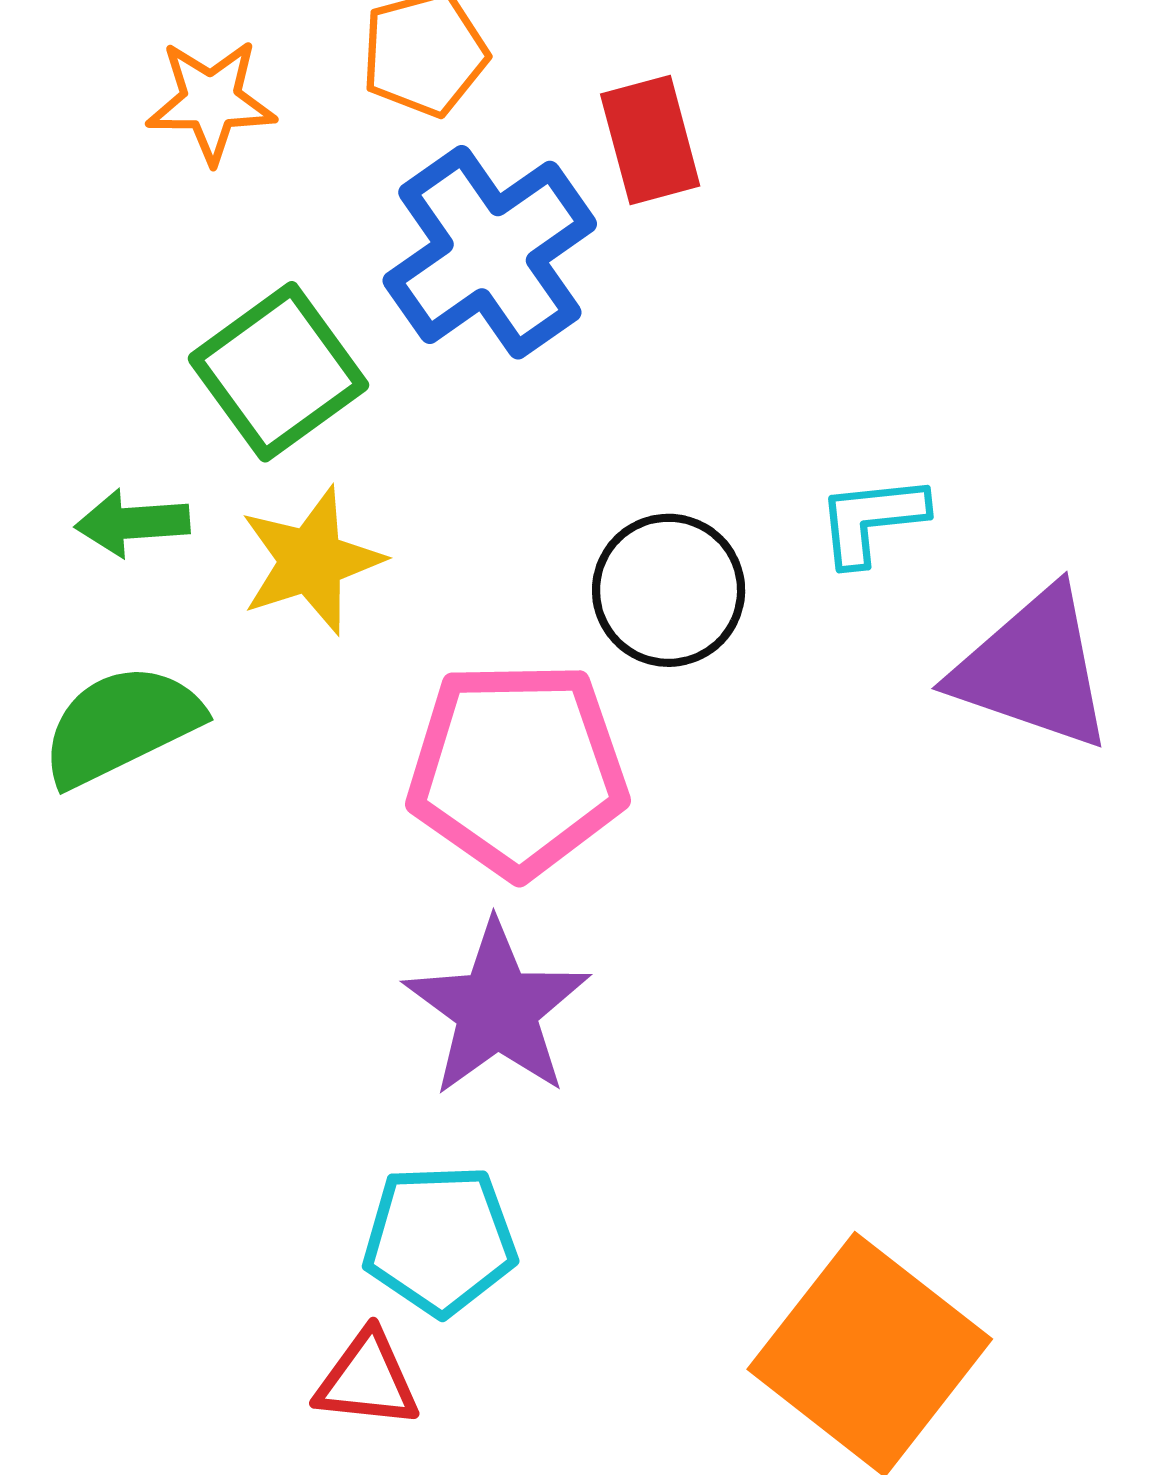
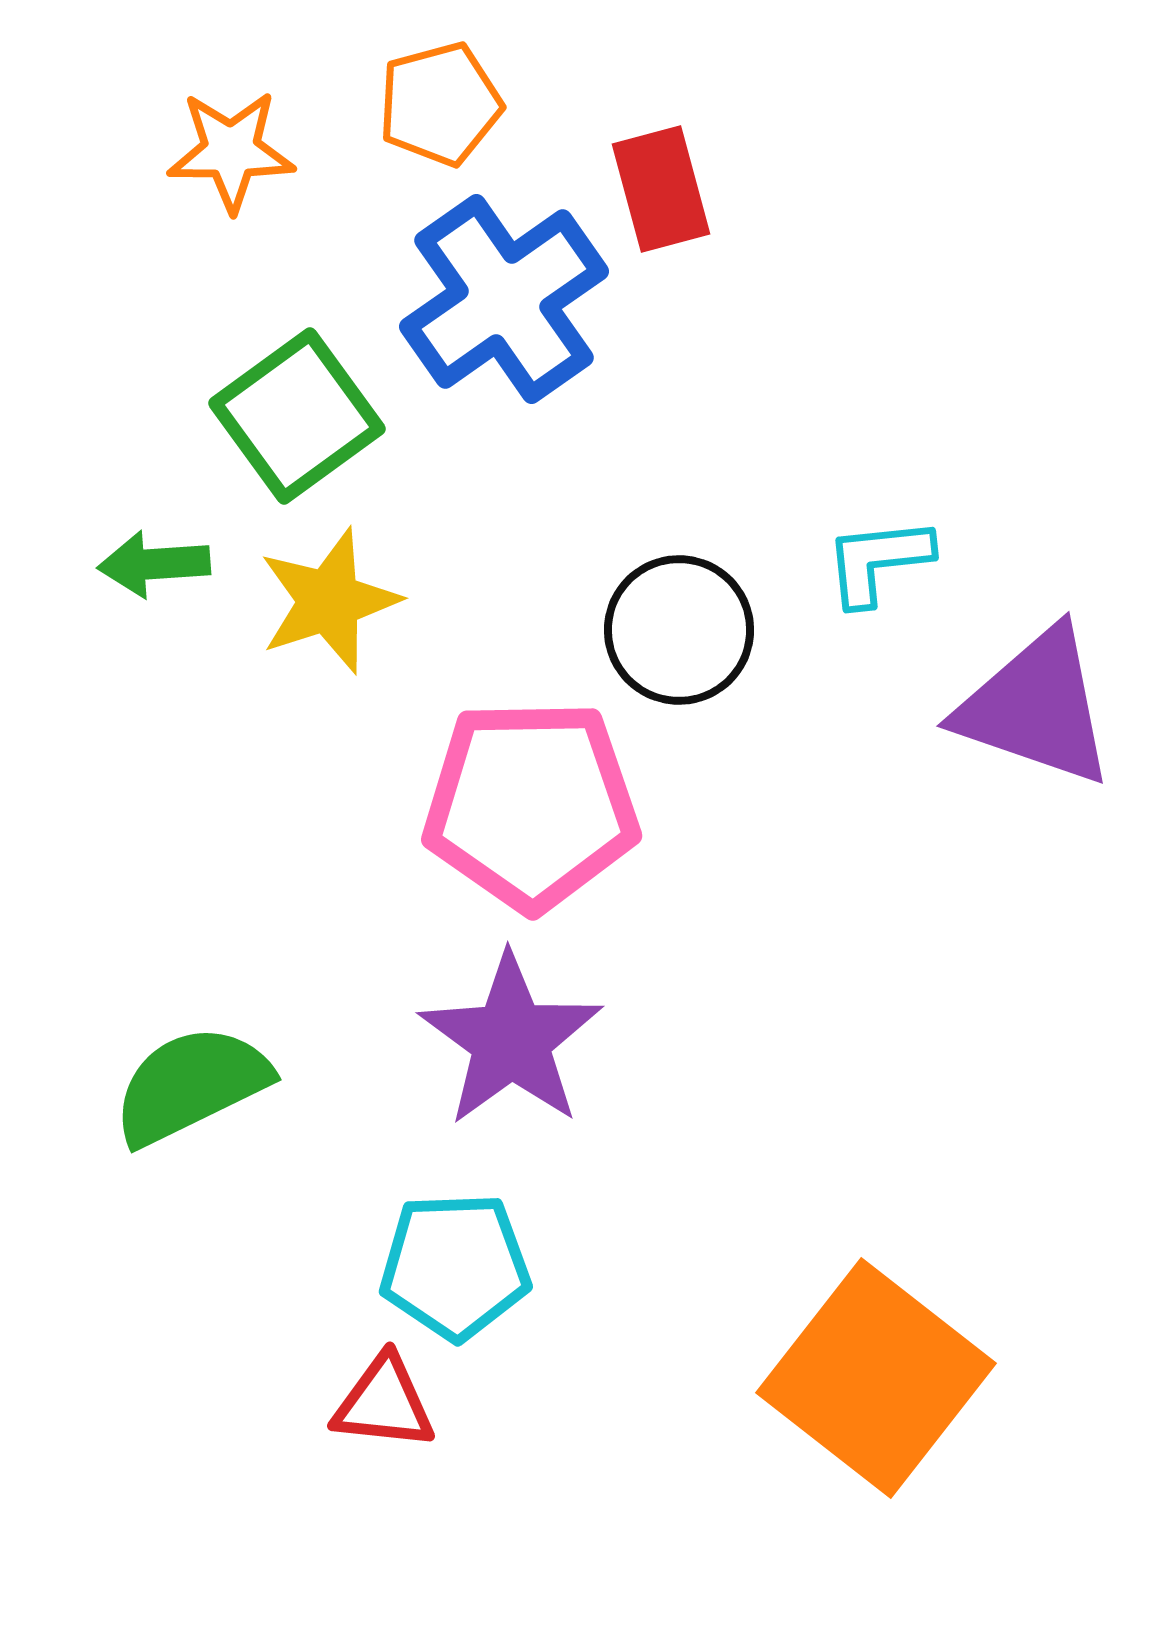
green semicircle: (121, 725) -> (191, 1085), moved

